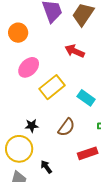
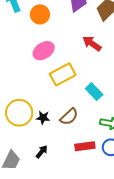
black star: (32, 126) -> (43, 118), moved
yellow circle: (19, 149) -> (19, 113), moved
black arrow: (46, 167) -> (42, 152), turned 64

